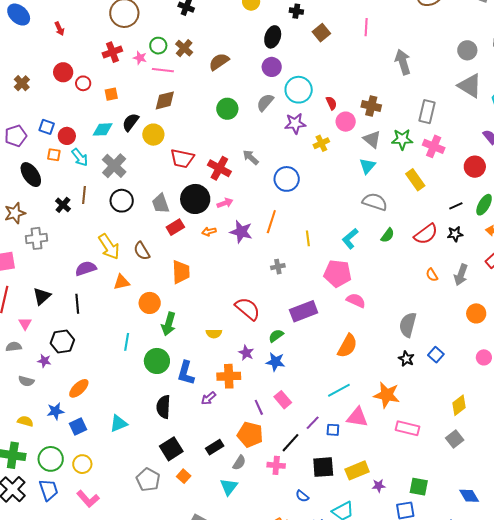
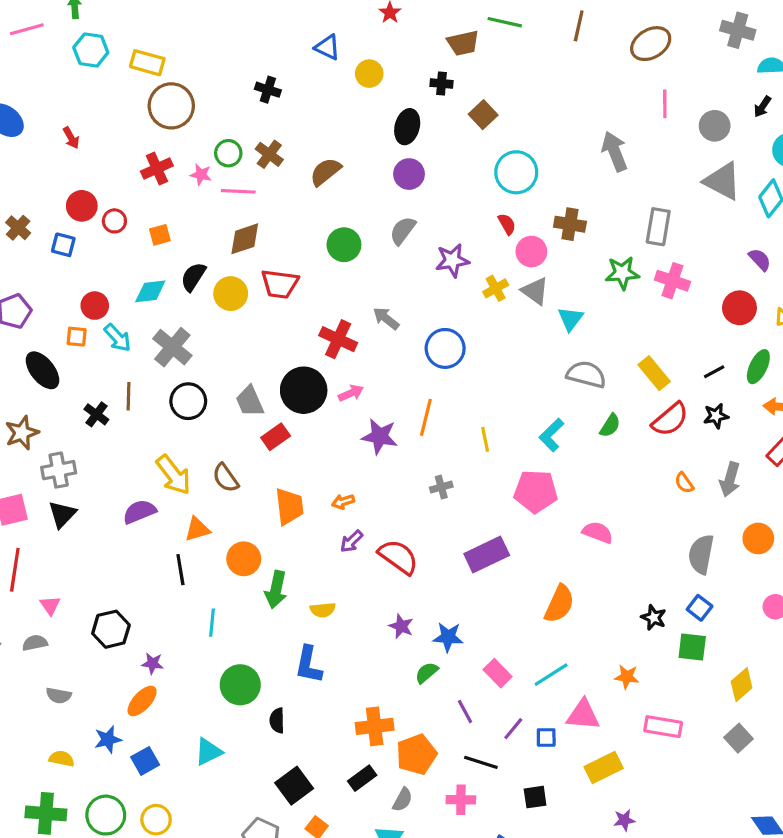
pink line: (366, 27) -> (665, 104), moved
cyan circle: (299, 90) -> (516, 172), moved
blue square: (47, 127) -> (63, 245), moved
gray triangle: (372, 139) -> (535, 291), moved
red trapezoid: (182, 158) -> (280, 284), moved
yellow rectangle: (415, 180) -> (654, 373), moved
orange arrow: (209, 232) -> (343, 502), moved
black triangle: (42, 296) -> (62, 514), moved
pink semicircle: (356, 300) -> (598, 532), moved
black line: (77, 304) -> (180, 570), moved
gray semicircle: (408, 325) -> (701, 554), moved
yellow semicircle: (214, 334) -> (323, 610), moved
green semicircle: (276, 336) -> (427, 673), moved
purple star: (44, 361) -> (153, 663), moved
green circle: (157, 361) -> (240, 685), moved
orange cross: (229, 376) -> (375, 726), moved
orange star: (387, 395) -> (627, 677), size x0.6
purple arrow: (208, 398) -> (351, 541), moved
pink rectangle: (283, 400) -> (498, 673), moved
black semicircle: (163, 407) -> (277, 721), size x0.7
purple line: (259, 407) -> (465, 712), moved
orange pentagon: (250, 435) -> (416, 754), turned -30
black line: (290, 443) -> (481, 762), turned 70
black square: (323, 467) -> (535, 797), size x0.7
yellow rectangle: (357, 470) -> (604, 767), moved
green square: (419, 487) -> (692, 647), moved

